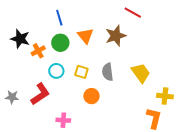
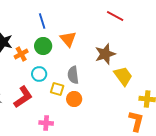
brown star: (116, 36) -> (105, 54), moved
yellow square: (81, 72) -> (57, 89), moved
gray semicircle: (108, 72) -> (73, 75), moved

